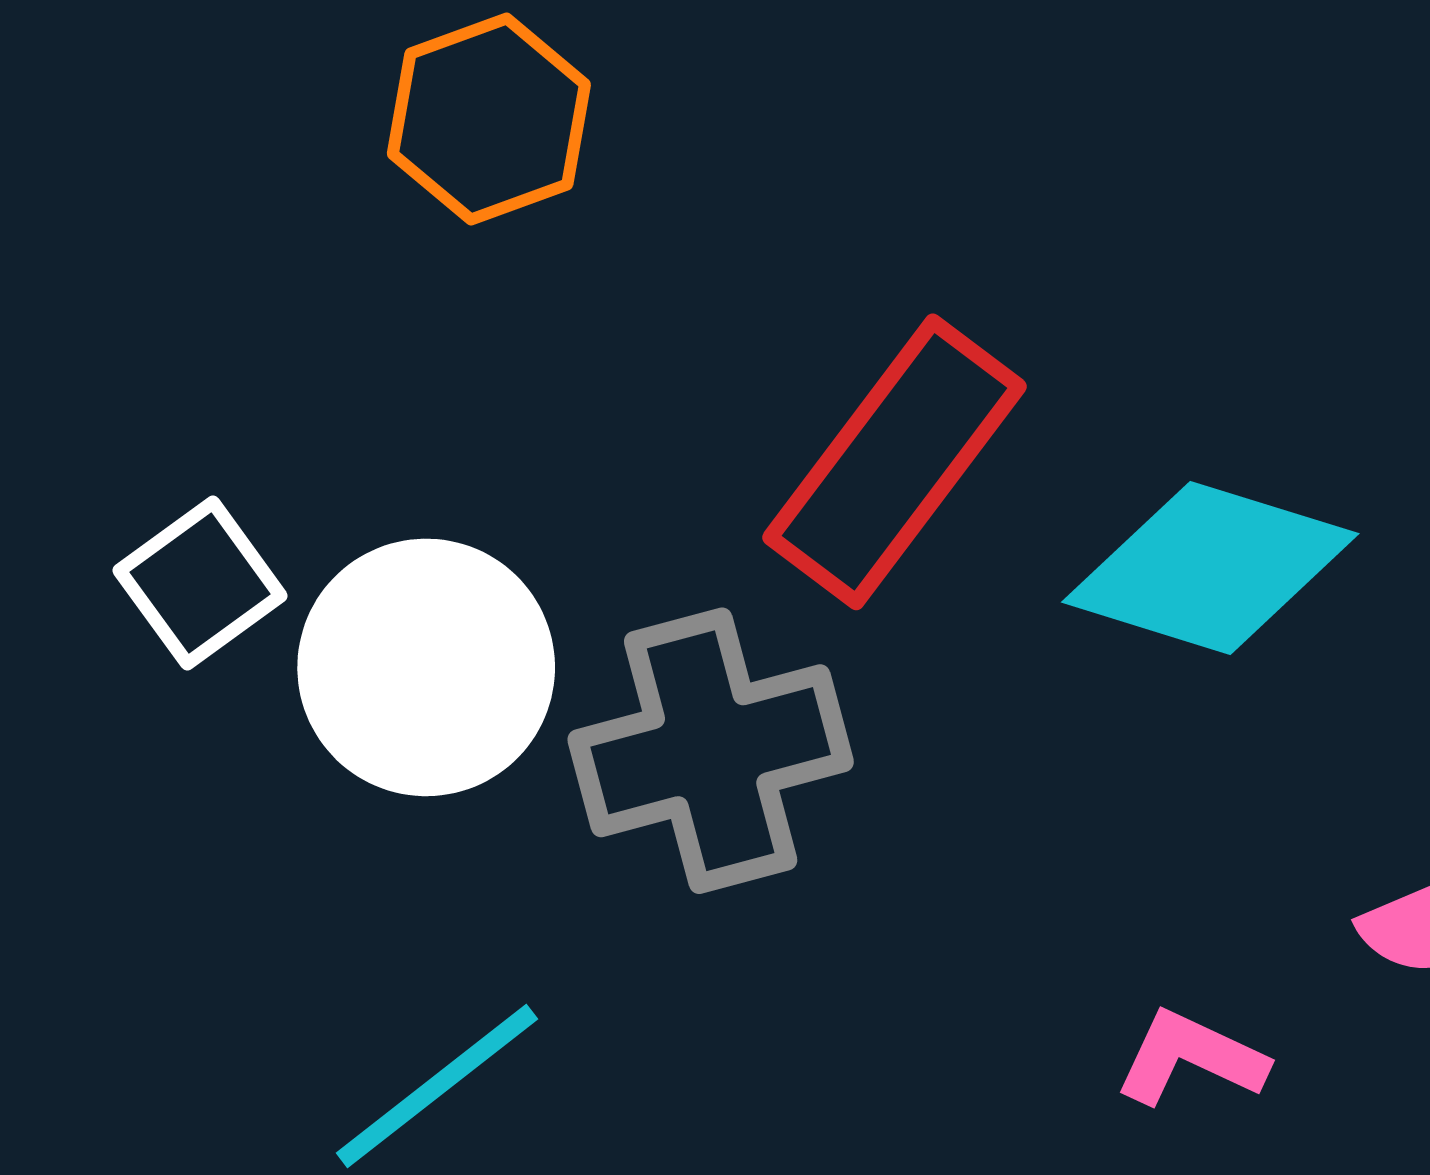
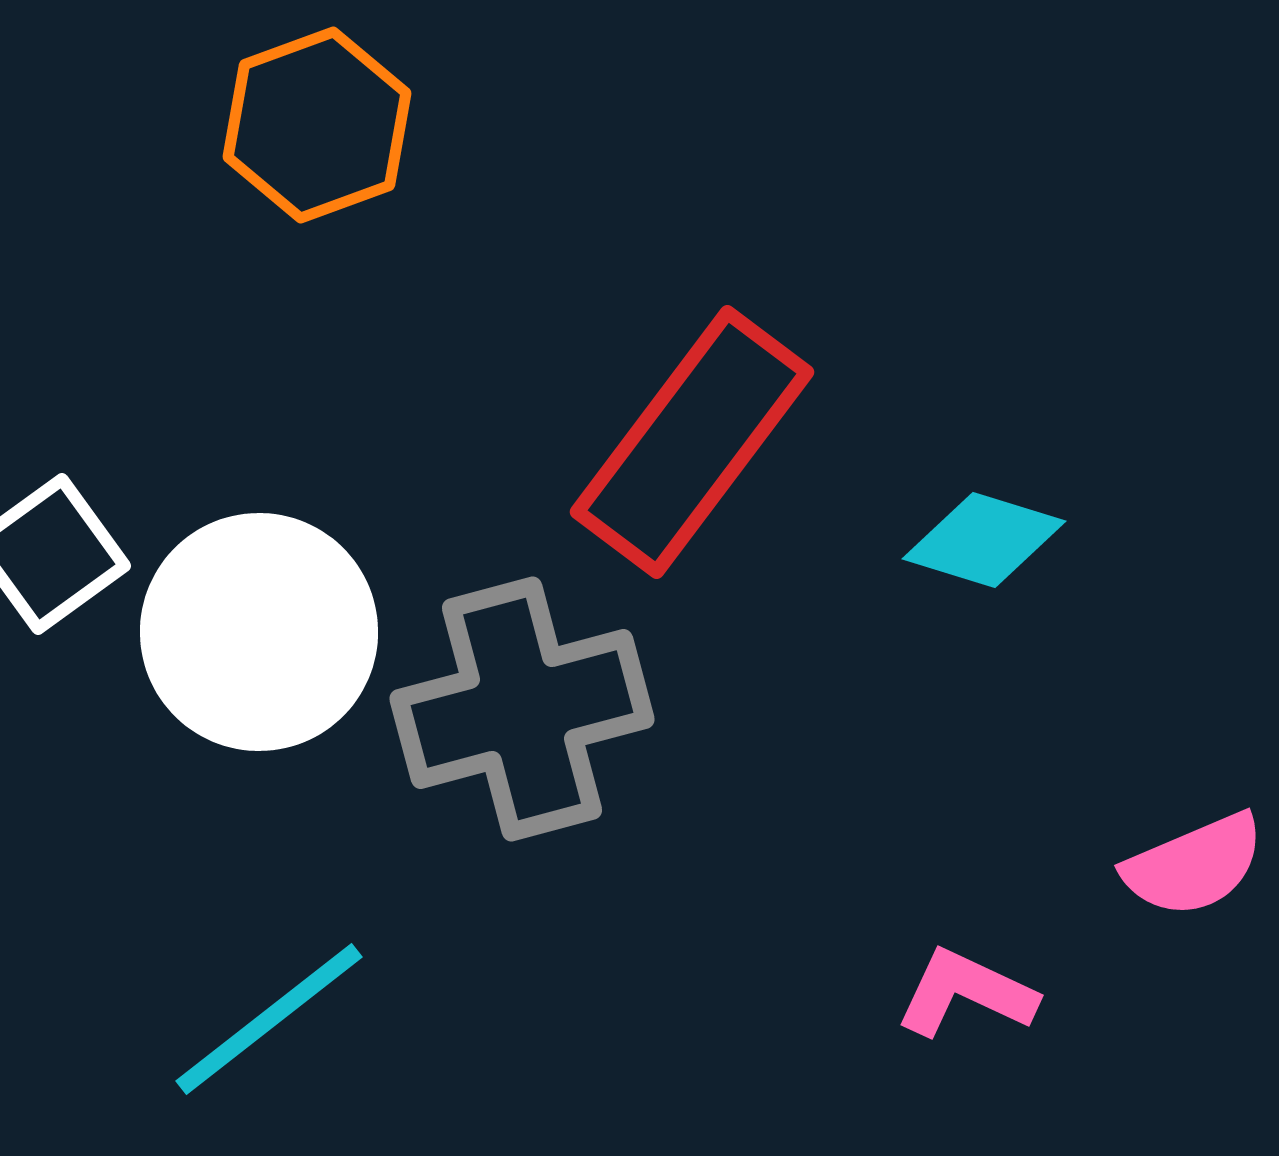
cyan diamond: (1210, 568) -> (984, 540), size x0.6

